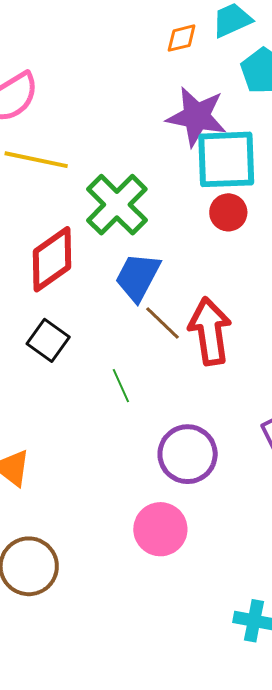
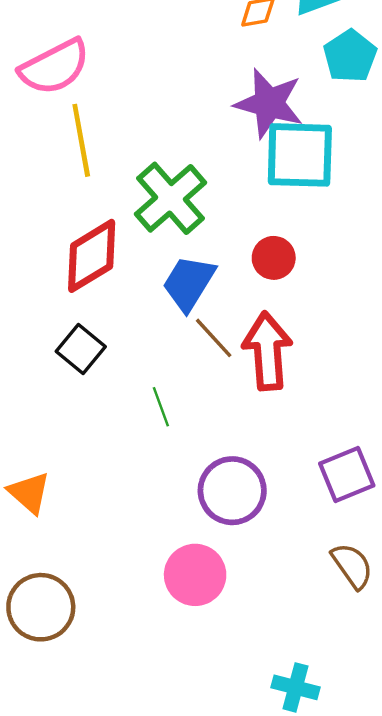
yellow line: (36, 160) -> (81, 140), turned 64
red circle: (228, 212) -> (274, 258), moved

